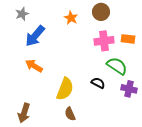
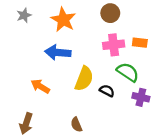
orange star: (71, 18) -> (63, 20), moved, size x1.6
blue arrow: (35, 36) -> (58, 52), moved, turned 55
orange arrow: (34, 66) -> (40, 86), moved
yellow semicircle: (65, 89) -> (84, 79), moved

